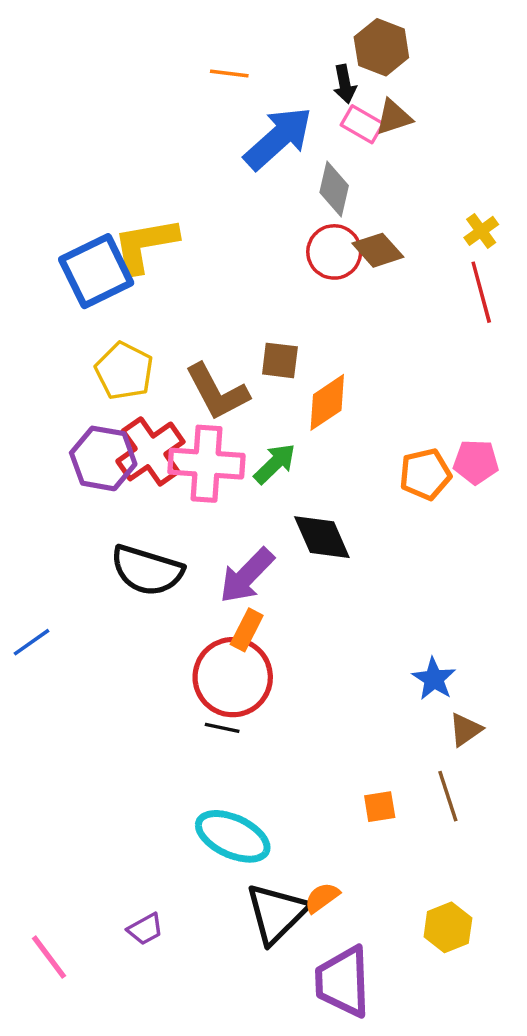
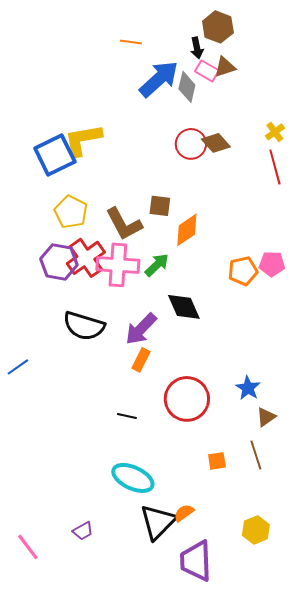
gray diamond: (334, 189) -> (187, 87), moved
red circle: (233, 677) -> (187, 399), moved

